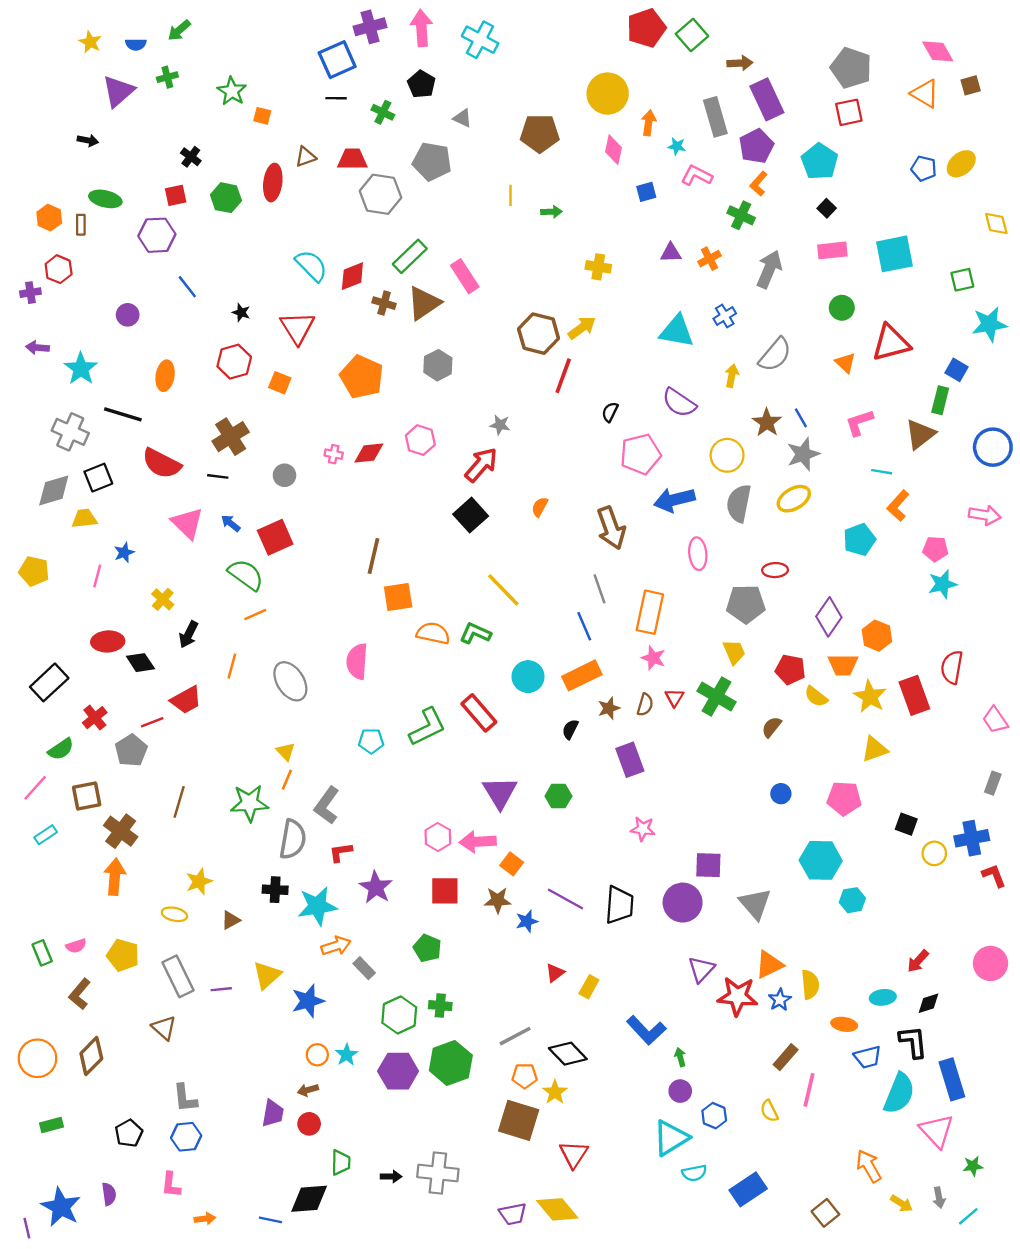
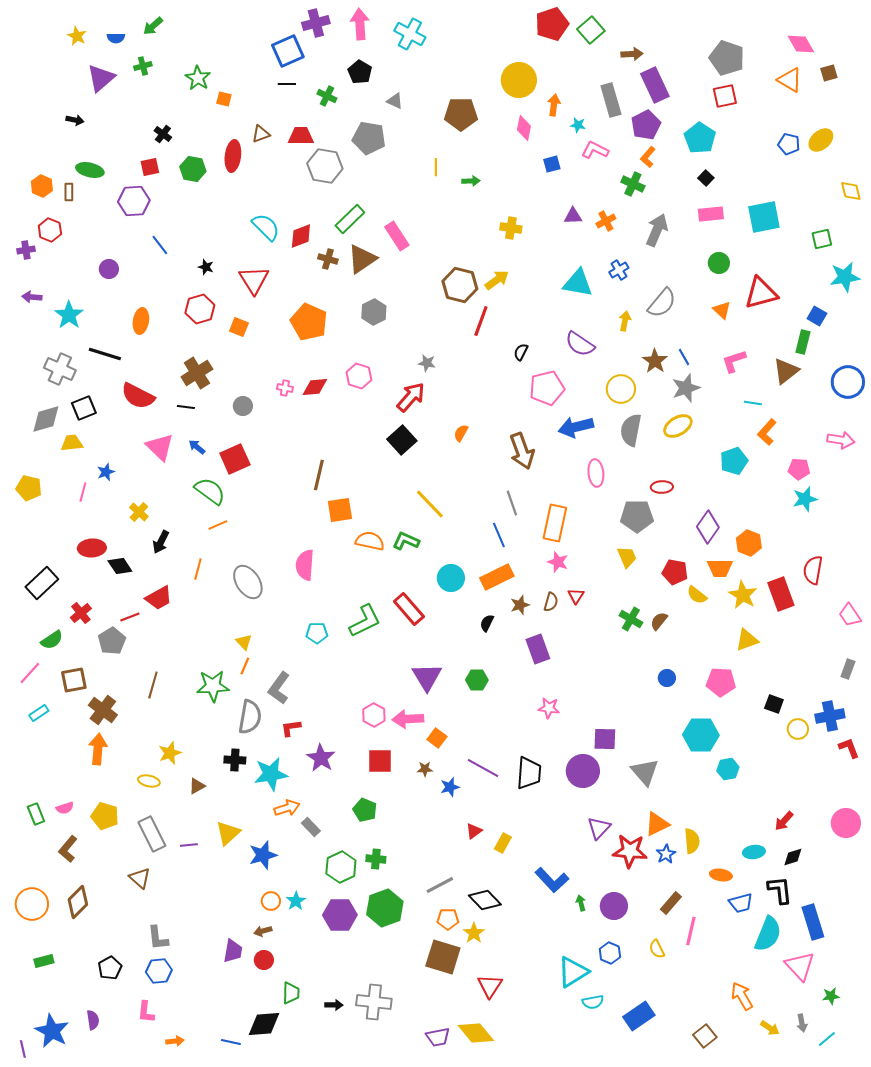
green cross: (717, 697) -> (631, 619), moved, size x0.7
brown star: (498, 900) -> (425, 769), size x0.7
purple circle: (680, 1091) -> (614, 906), moved, size x1.4

